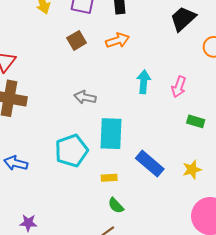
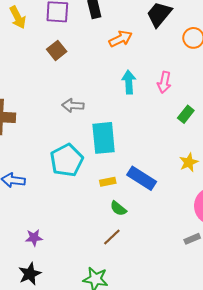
orange arrow: (118, 40) -> (121, 39), moved
green rectangle: (196, 121) -> (186, 114), turned -60
blue rectangle: (150, 164) -> (142, 178), moved

